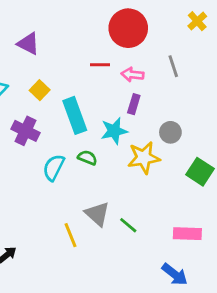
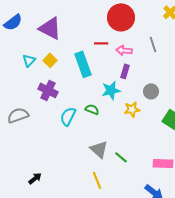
purple triangle: (28, 44) -> (50, 28), size x1.4
yellow square: (40, 90) -> (50, 60), moved
cyan rectangle: (75, 115) -> (83, 64), moved
yellow star: (144, 158) -> (132, 109), size x0.7
yellow line: (71, 235) -> (97, 180), moved

